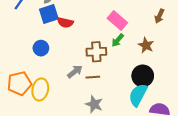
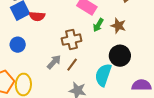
green arrow: (118, 40) -> (98, 25), moved
brown line: (93, 77) -> (72, 65), turned -40
cyan semicircle: (138, 95) -> (103, 75), moved

